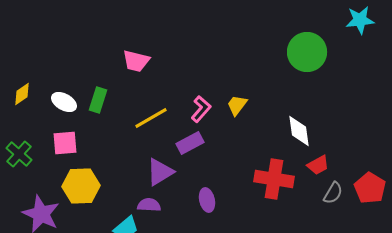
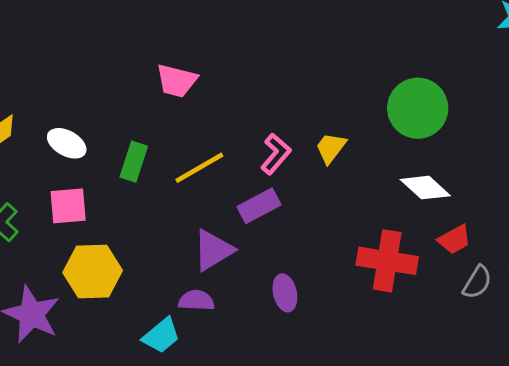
green circle: (307, 52) -> (418, 108), moved
green rectangle: (98, 100) -> (134, 162), moved
white diamond: (299, 131) -> (425, 188), turned -40

